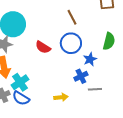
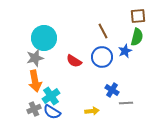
green semicircle: (109, 41) -> (137, 37), moved
blue star: (90, 59) -> (125, 51), moved
blue cross: (81, 76) -> (112, 90), turned -32

